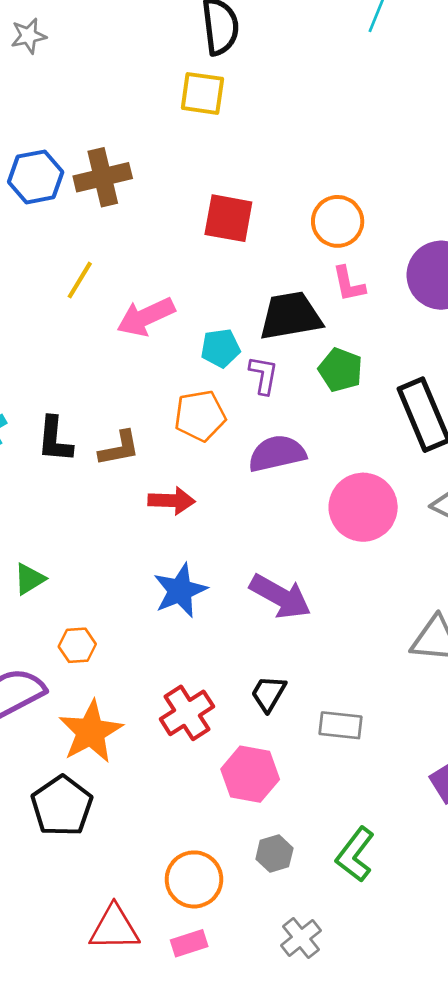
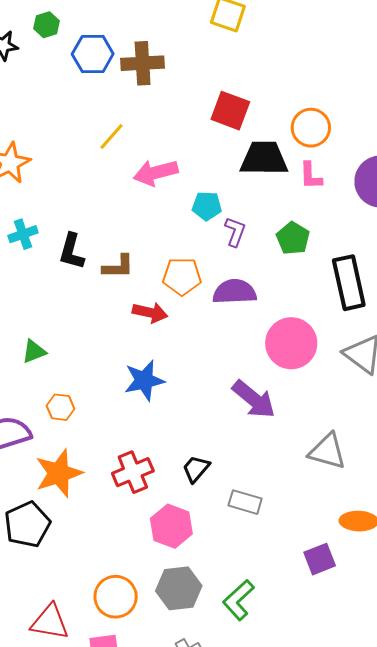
black trapezoid: (291, 316) -> (264, 158), moved
orange pentagon: (200, 416) -> (182, 276), moved
purple arrow: (280, 596) -> (254, 399), moved
gray hexagon: (274, 854) -> (179, 588), size x1.6

